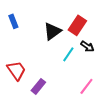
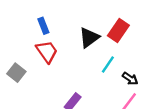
black arrow: (87, 46) -> (130, 79), moved
red trapezoid: (16, 70) -> (47, 52), moved

